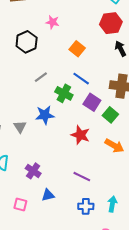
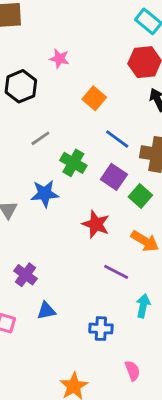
blue line: (81, 79) -> (117, 139), moved
purple line: (82, 177) -> (116, 272), moved
cyan arrow: (112, 204) -> (143, 306), moved

